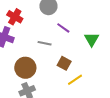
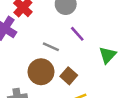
brown circle: (25, 68) -> (41, 72), moved

